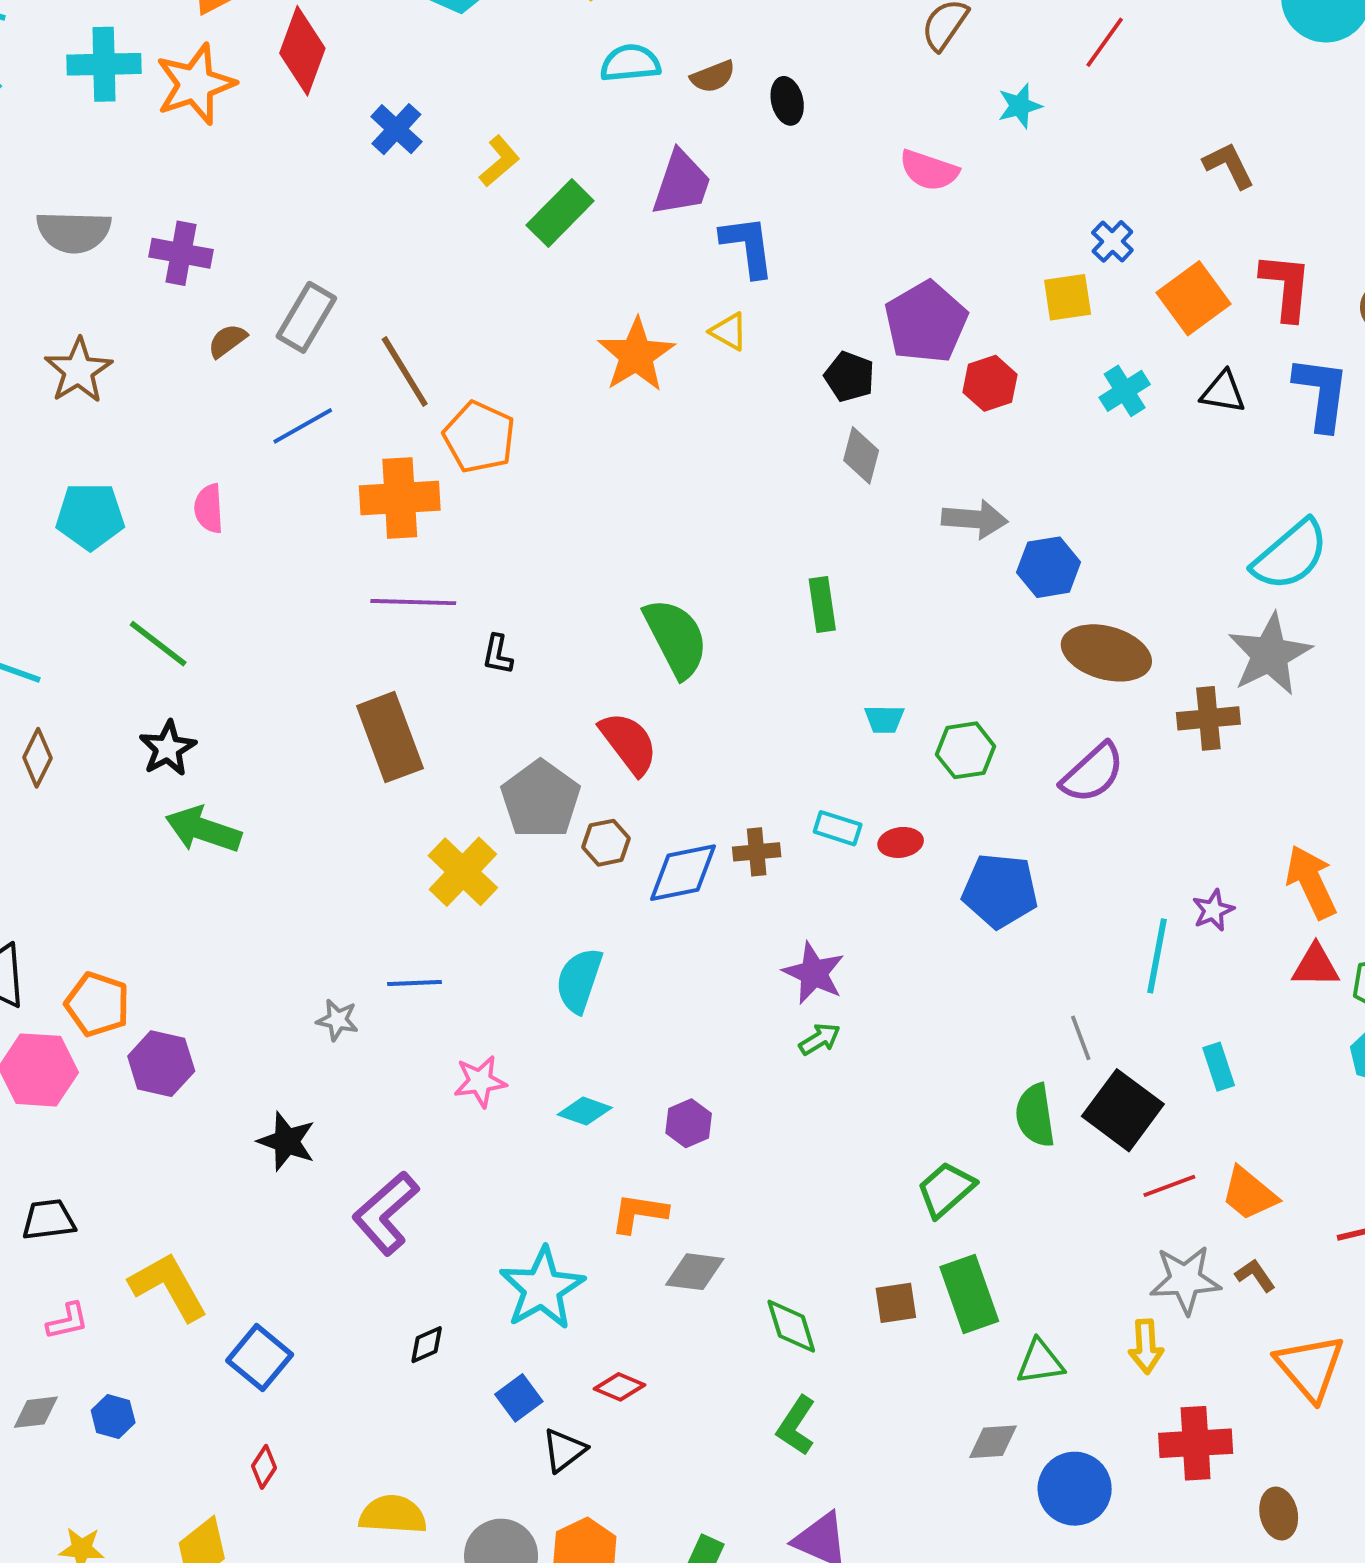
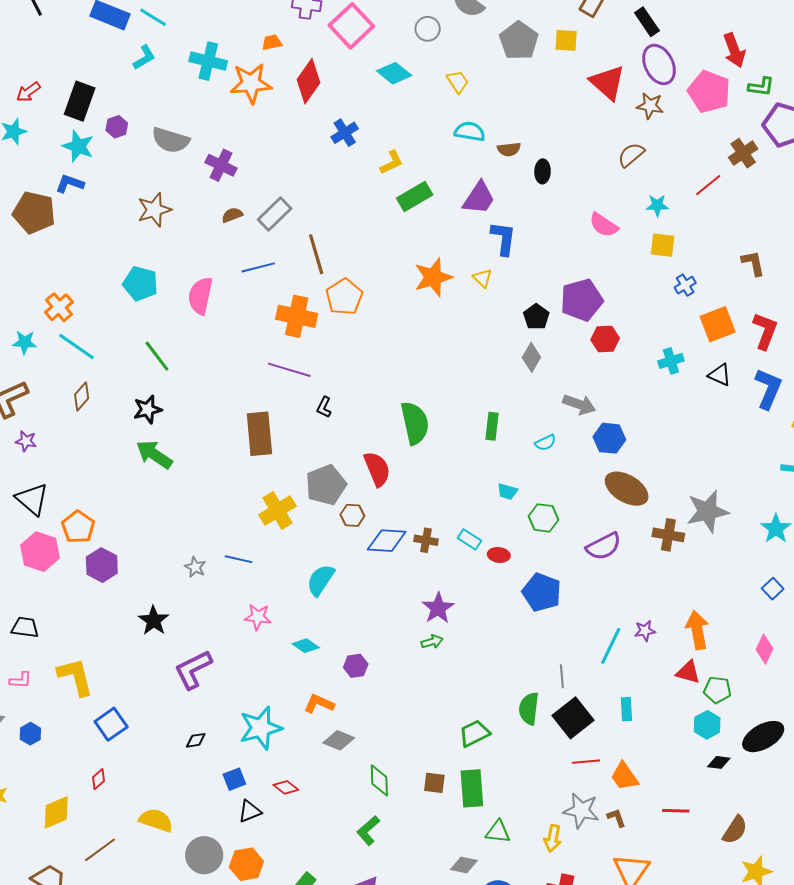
yellow square: (1068, 297) -> (663, 245), moved
pink semicircle: (209, 508) -> (200, 296), size x1.5
cyan semicircle: (1290, 555) -> (545, 443), moved, size x0.5

